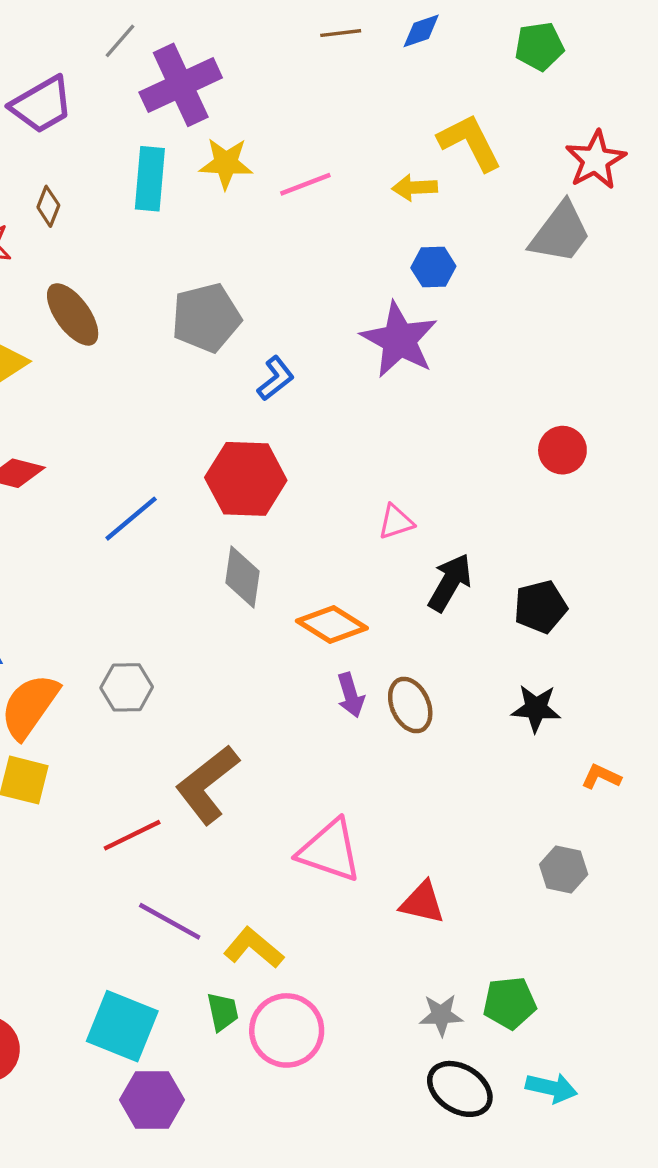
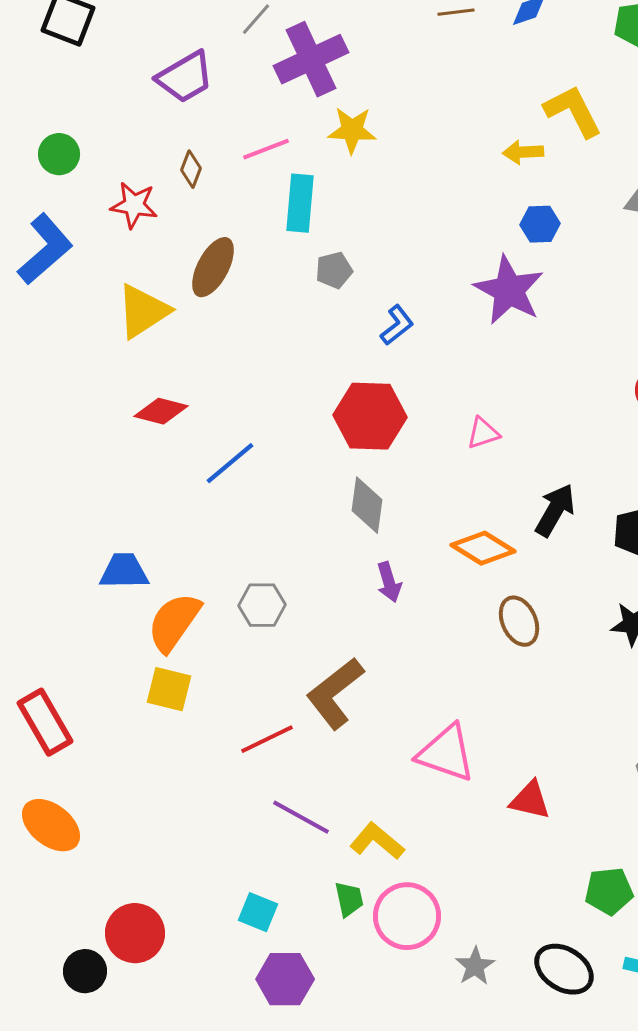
cyan rectangle: (150, 179) -> (300, 203), moved
pink line: (305, 184) -> (266, 149), moved
brown ellipse: (73, 314) -> (213, 267), turned 64
gray pentagon: (206, 318) -> (334, 270), size x0.6
blue line: (131, 519) -> (230, 463), moved
pink triangle: (396, 522) -> (483, 433), moved
orange diamond: (332, 624) -> (483, 548), moved
purple arrow: (351, 695) -> (389, 582), moved
gray star: (441, 1015) -> (475, 966), moved, turned -30
cyan square: (122, 1026) -> (258, 912), size x0.6

